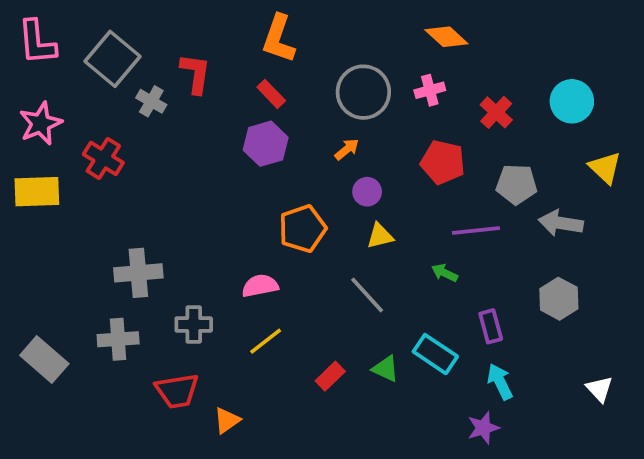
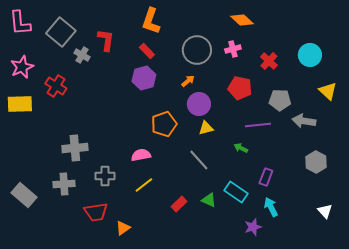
purple circle: (367, 192) -> (199, 104), size x1.5
gray hexagon: (559, 299) -> (316, 162), moved
purple rectangle: (491, 326) -> (266, 177), turned 36
purple star: (483, 428) -> (253, 227), moved

